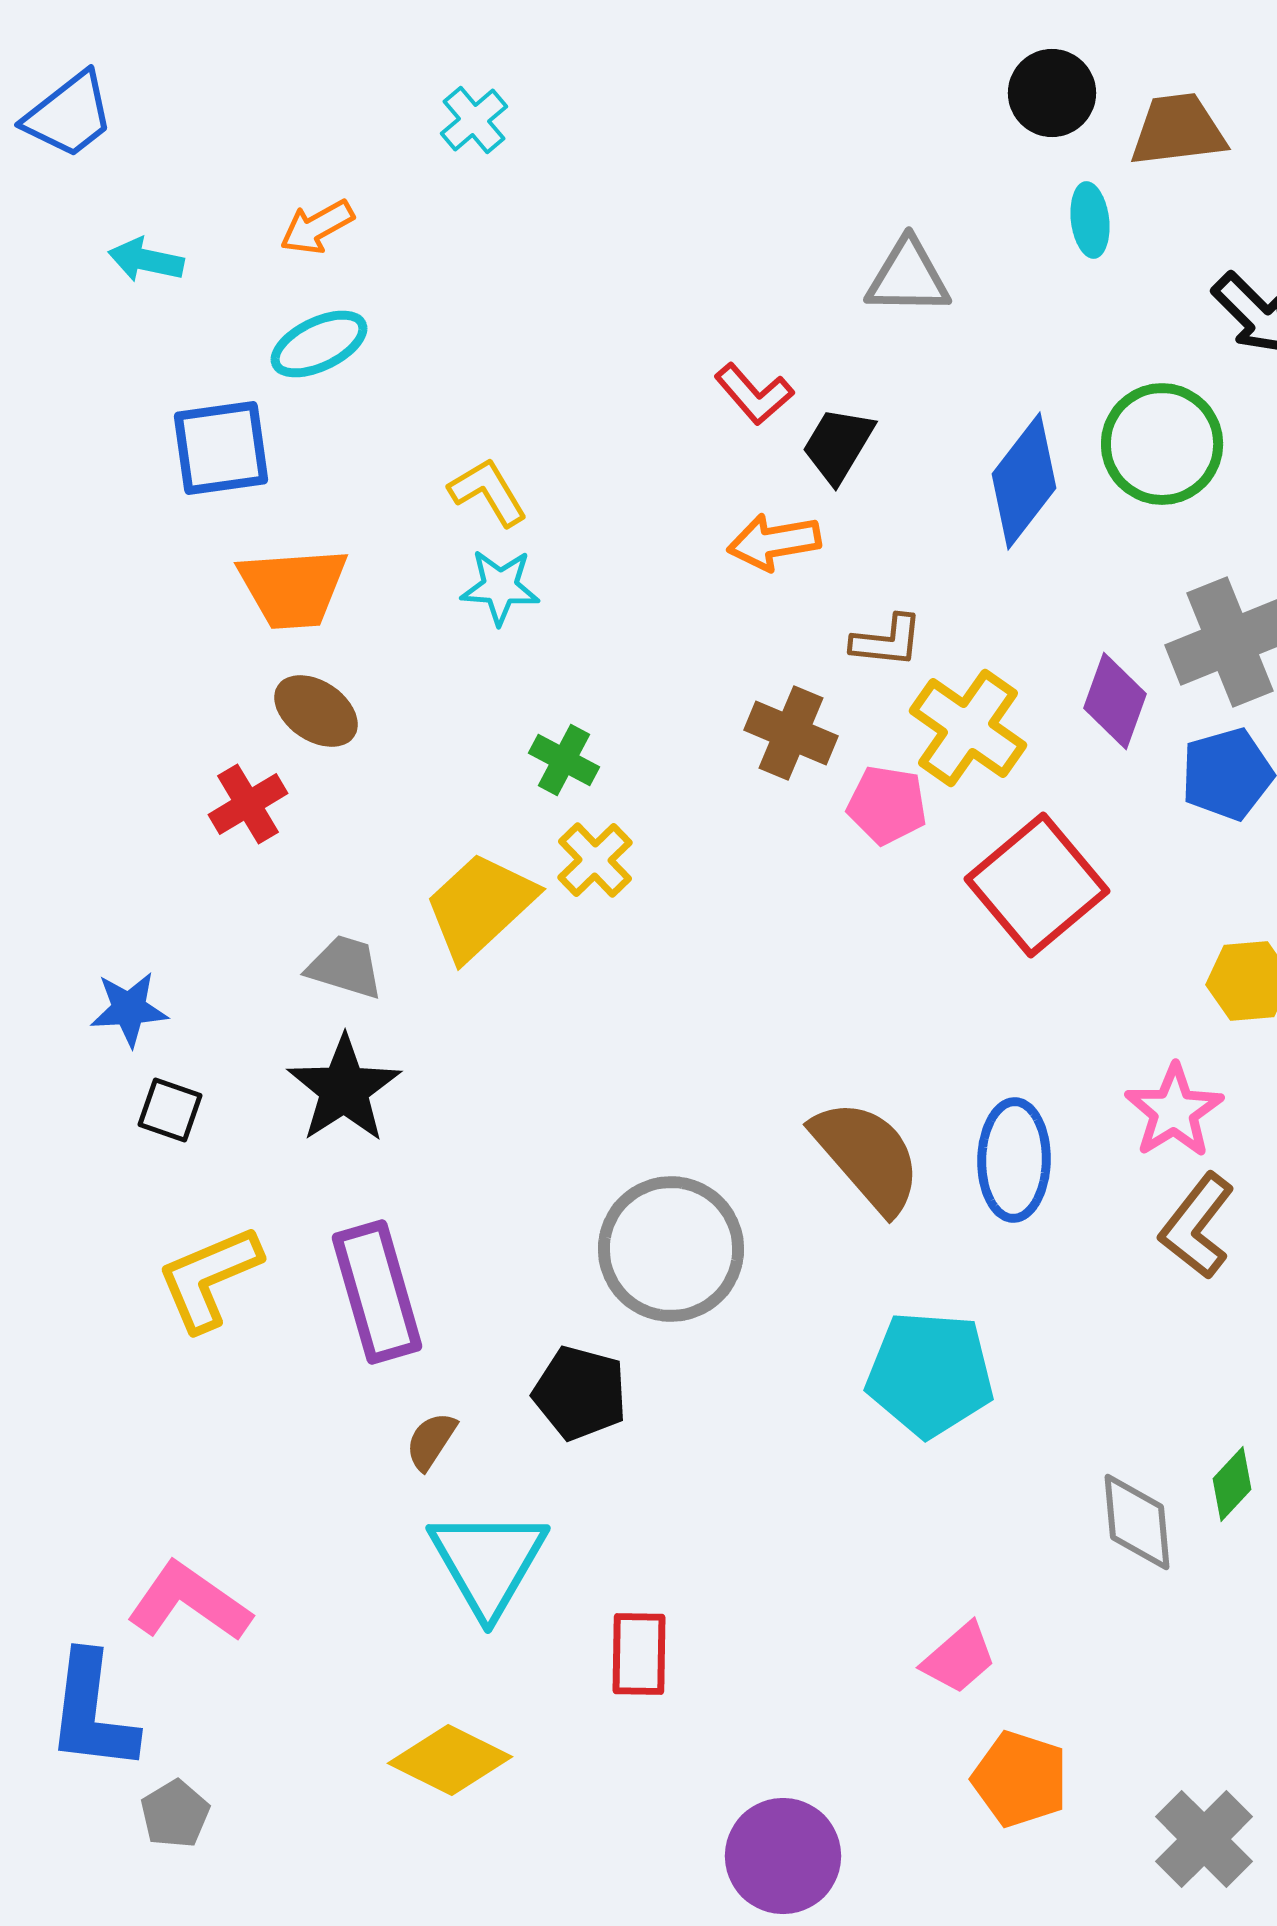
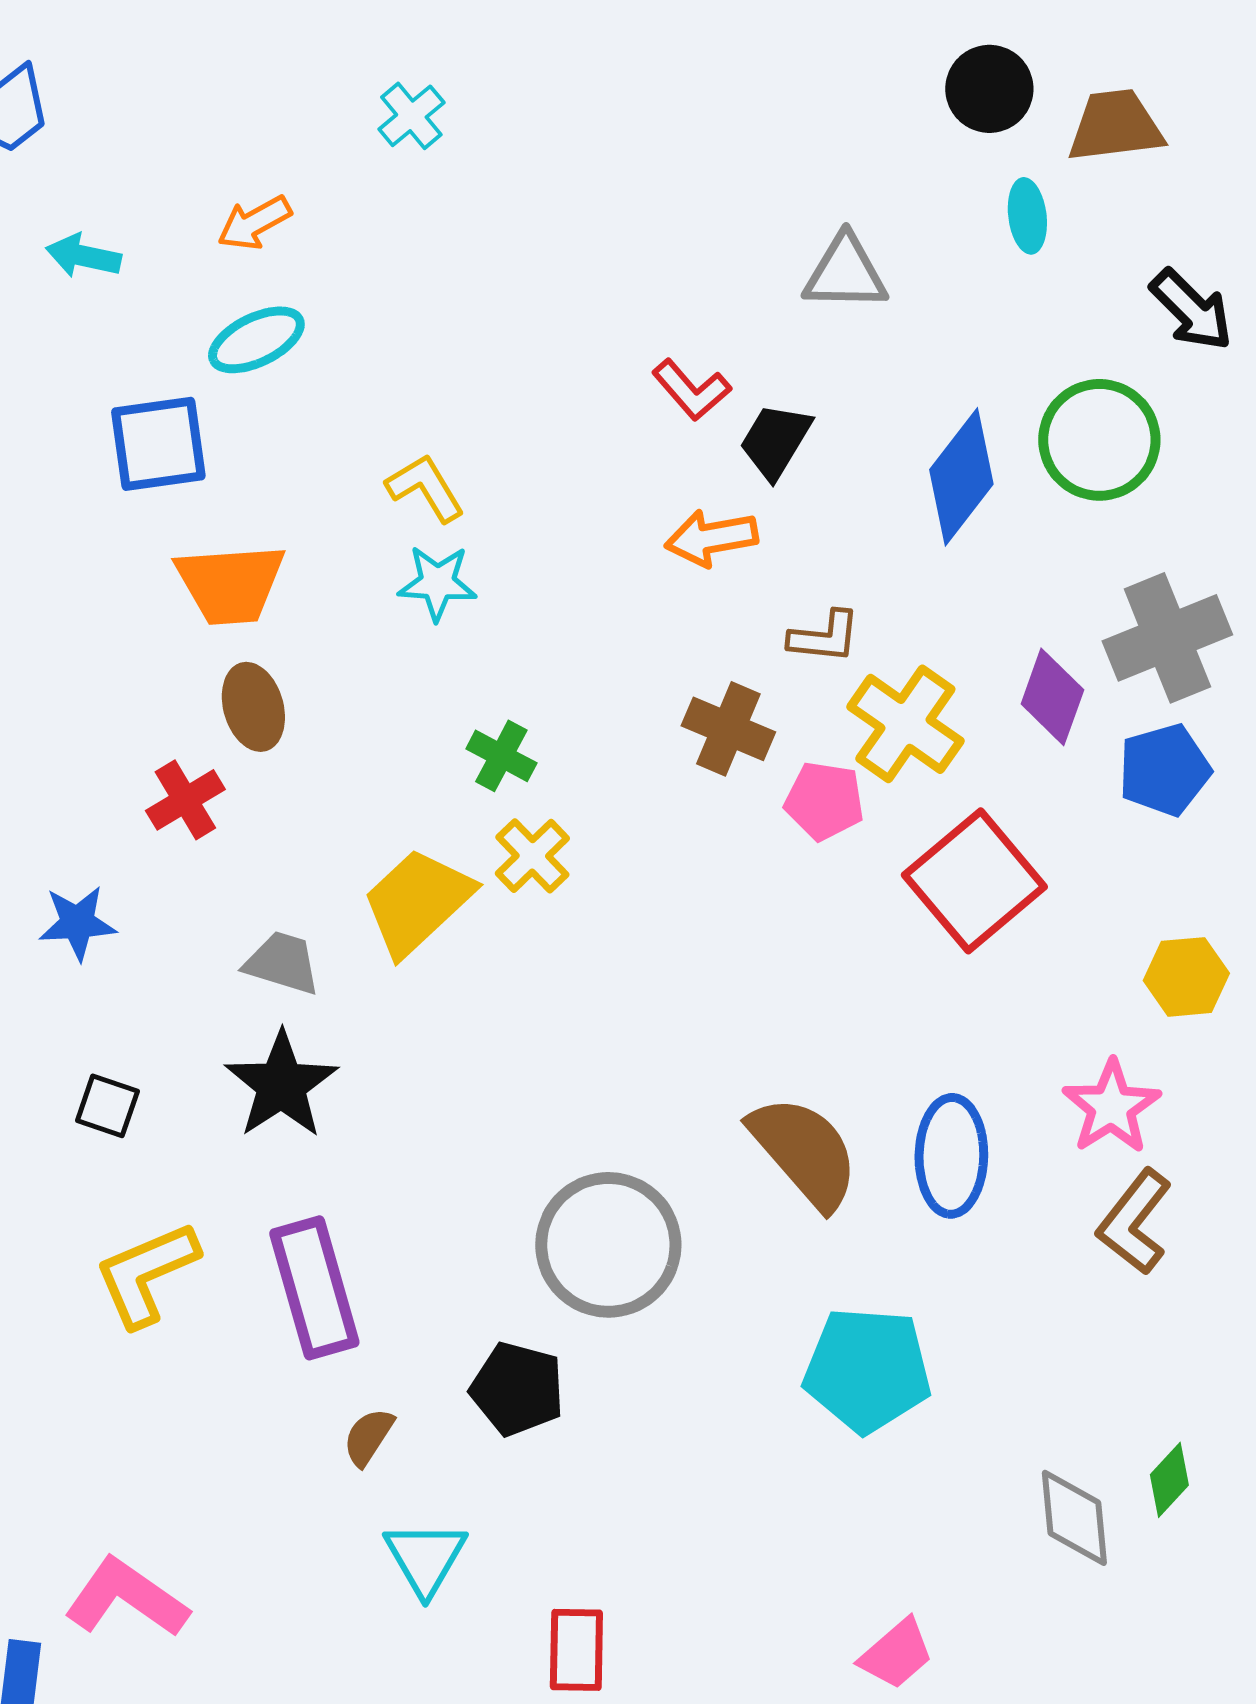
brown ellipse: (316, 711) -> (253, 707), turned 40
blue star: (129, 1009) -> (77, 923), moved
cyan triangle: (488, 1562) -> (425, 1558), size x0.7

